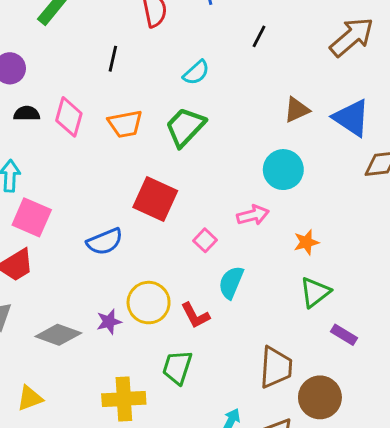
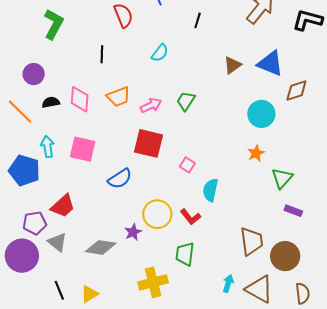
green trapezoid: (185, 127) -> (186, 101), moved, size x0.7
cyan circle: (283, 170) -> (261, 114), moved
pink arrow: (253, 215) -> (151, 105), moved
pink square: (32, 217) -> (83, 149), moved
green triangle: (315, 292) -> (282, 178), moved

